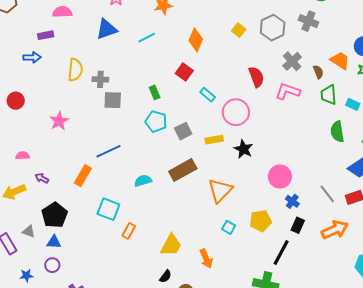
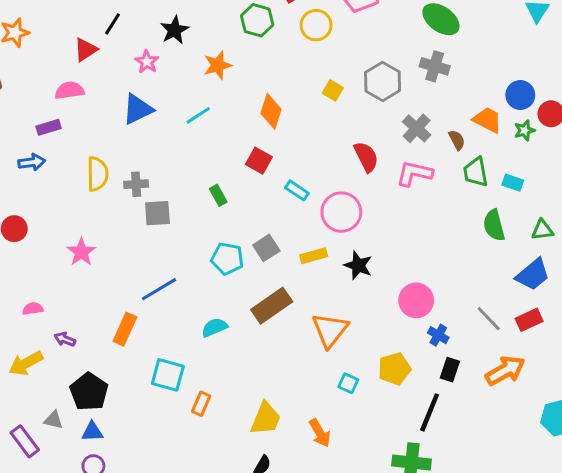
cyan pentagon: (156, 121) -> (227, 259), moved

